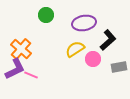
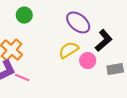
green circle: (46, 15) -> (24, 15), moved
purple ellipse: (84, 23) -> (78, 22), turned 50

